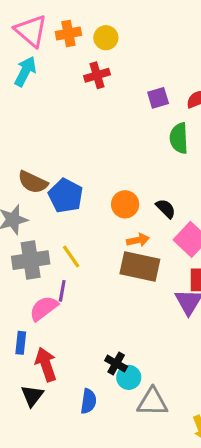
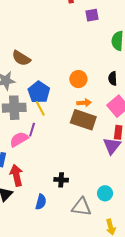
purple square: (158, 98) -> (92, 15), moved
blue pentagon: (66, 196) -> (39, 92), moved
black semicircle: (166, 209) -> (113, 78), moved, turned -144
black cross: (116, 364) -> (61, 180), turned -32
cyan circle: (129, 377) -> (105, 193), moved

